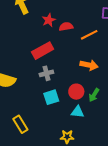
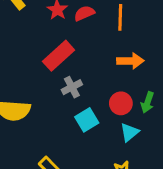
orange line: (89, 35) -> (120, 17), turned -48
cyan triangle: (78, 112) -> (129, 132), turned -32

